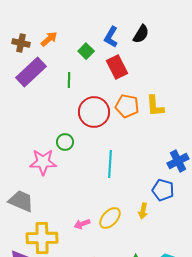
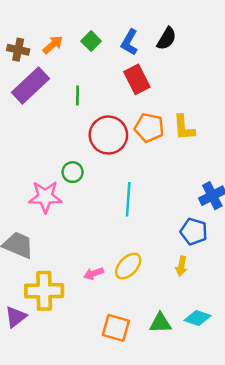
green square: (86, 51) -> (91, 41), moved
yellow arrow: (143, 211) -> (181, 266), moved

